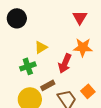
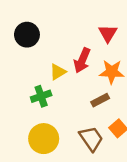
red arrow: (65, 63) -> (82, 60), moved
brown rectangle: (48, 85) -> (100, 100), moved

